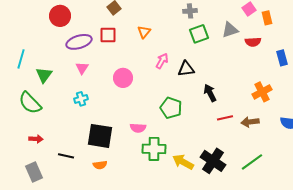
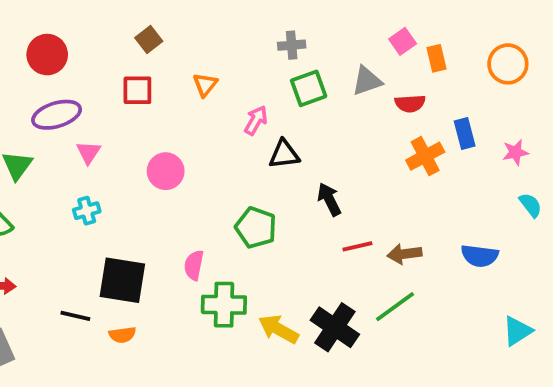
purple ellipse: (79, 42) -> (57, 115), moved
pink arrow: (162, 61) -> (256, 120), moved
orange cross: (262, 92) -> (425, 156), moved
pink semicircle: (138, 128) -> (194, 265), turned 98
black line: (66, 156) -> (75, 316), moved
green line: (252, 162) -> (395, 307), moved

